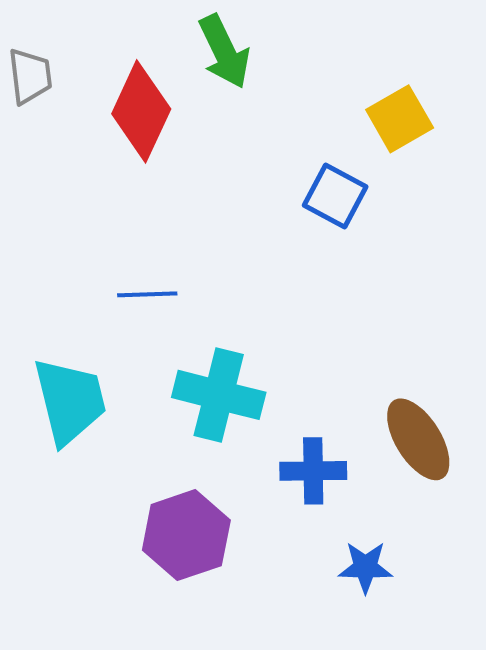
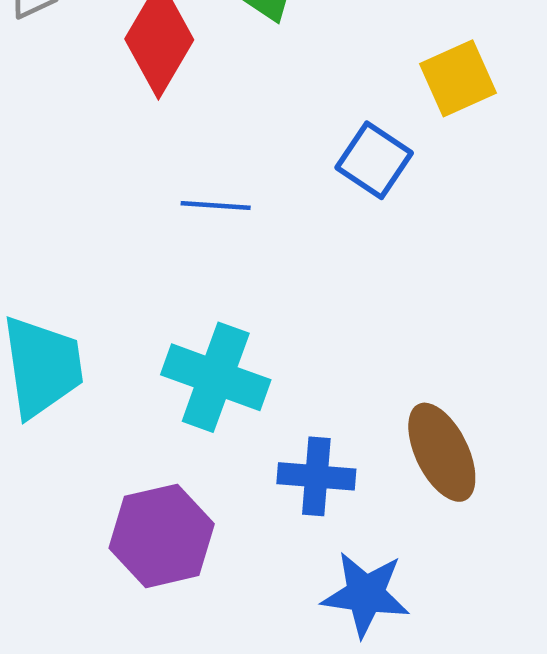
blue line: (147, 294) -> (216, 206), moved
blue star: (365, 567) -> (366, 594), size x1.4

